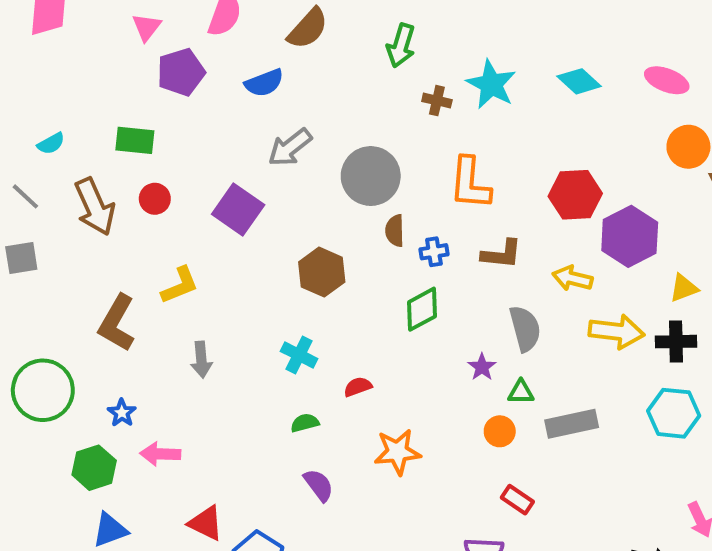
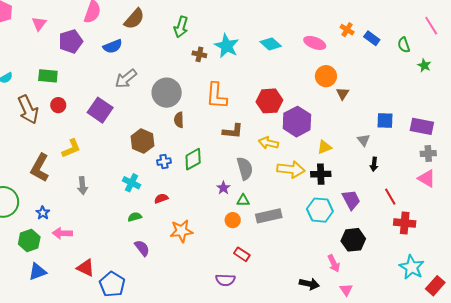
pink triangle: (147, 27) -> (39, 24), moved
blue cross: (434, 252) -> (164, 162), moved

